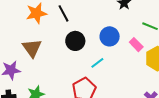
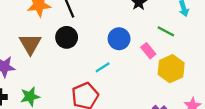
black circle: (75, 41) -> (67, 37), moved

